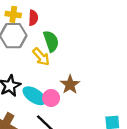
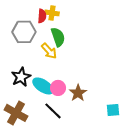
yellow cross: (13, 14) -> (52, 13), moved
brown star: (70, 85) -> (78, 93), moved

